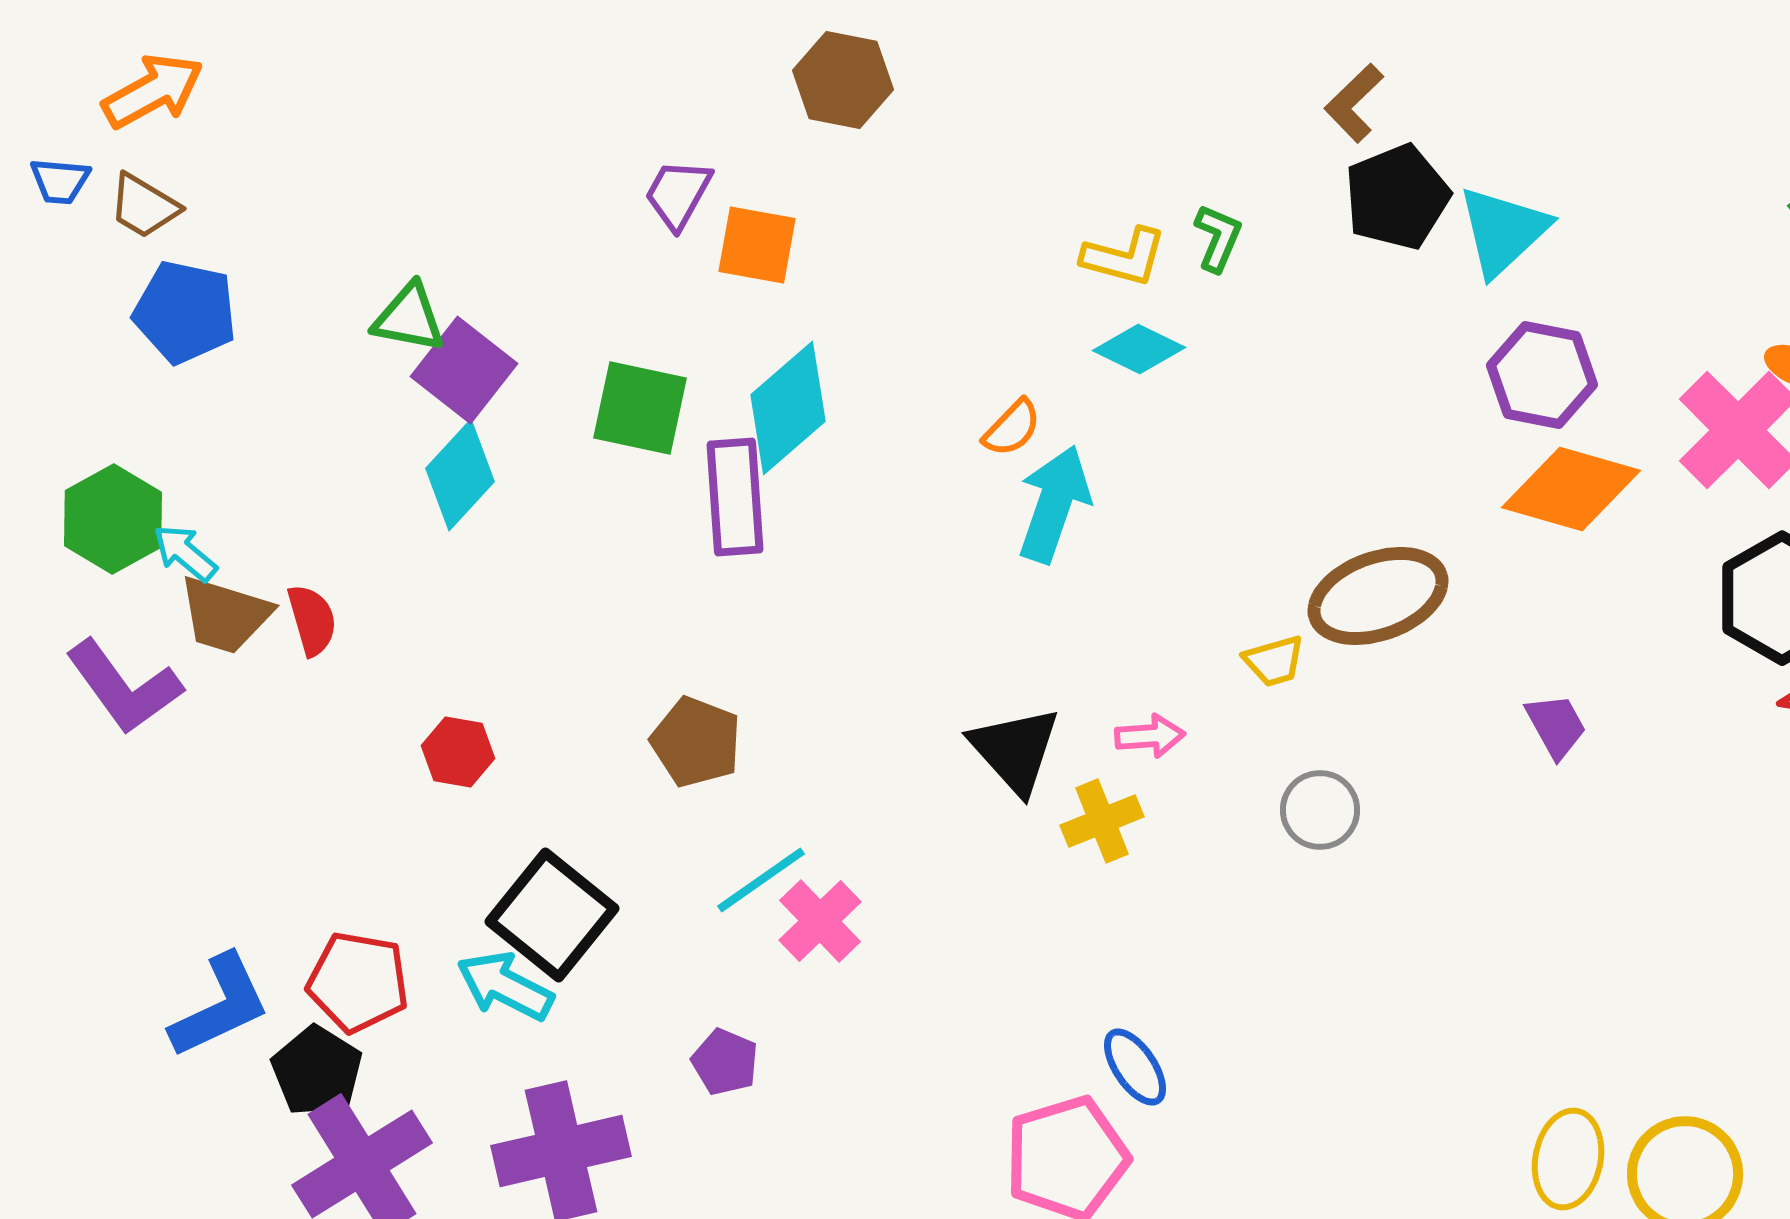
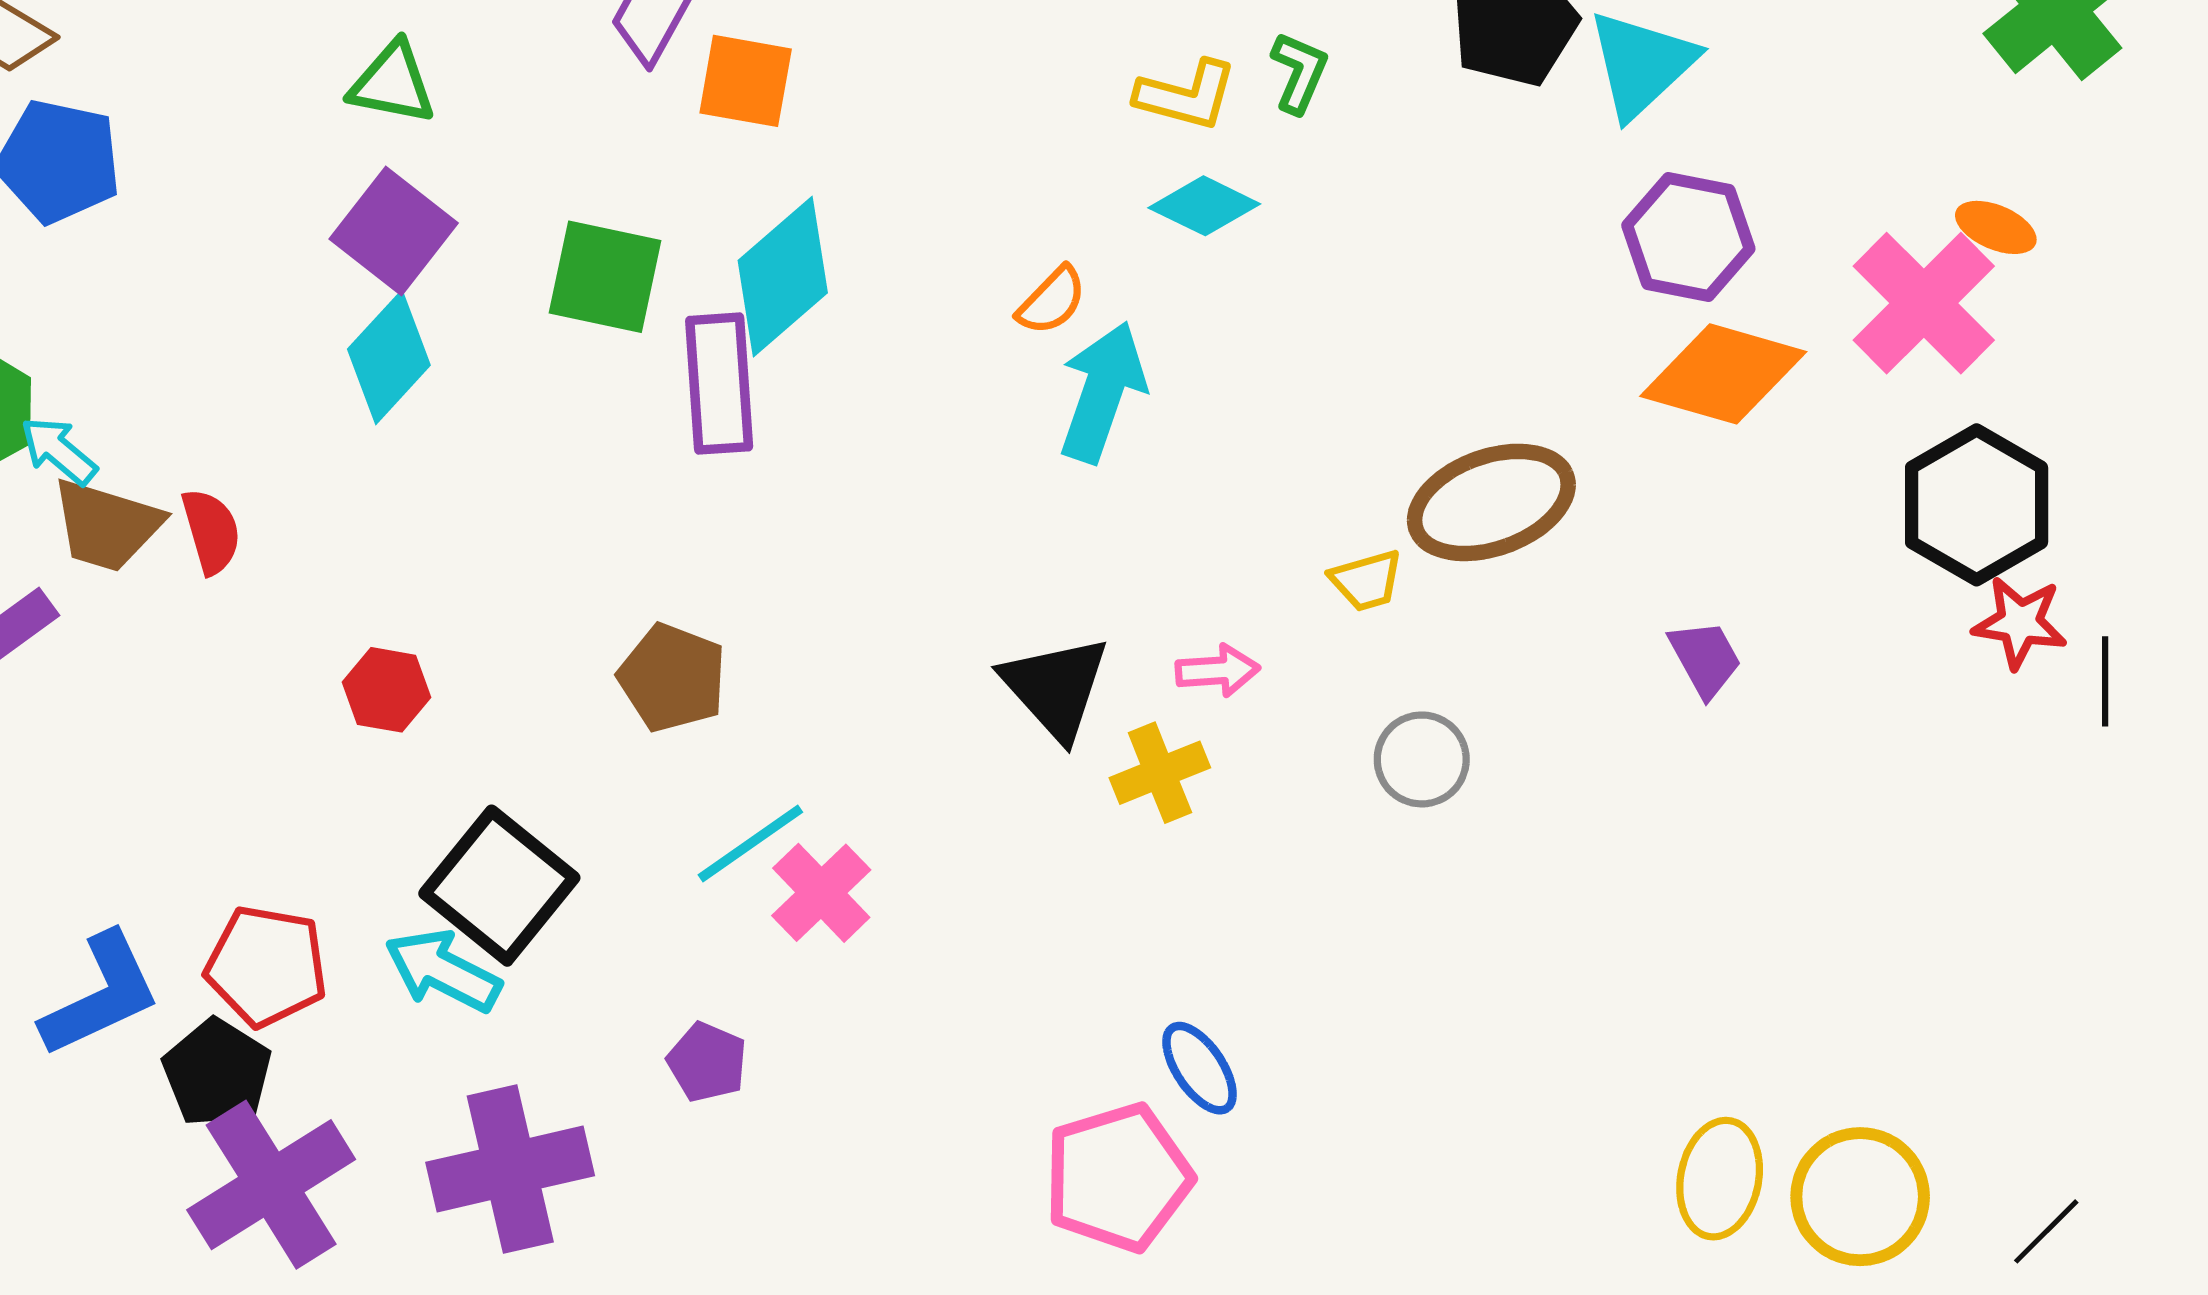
green triangle: (409, 318) -> (392, 83), moved

